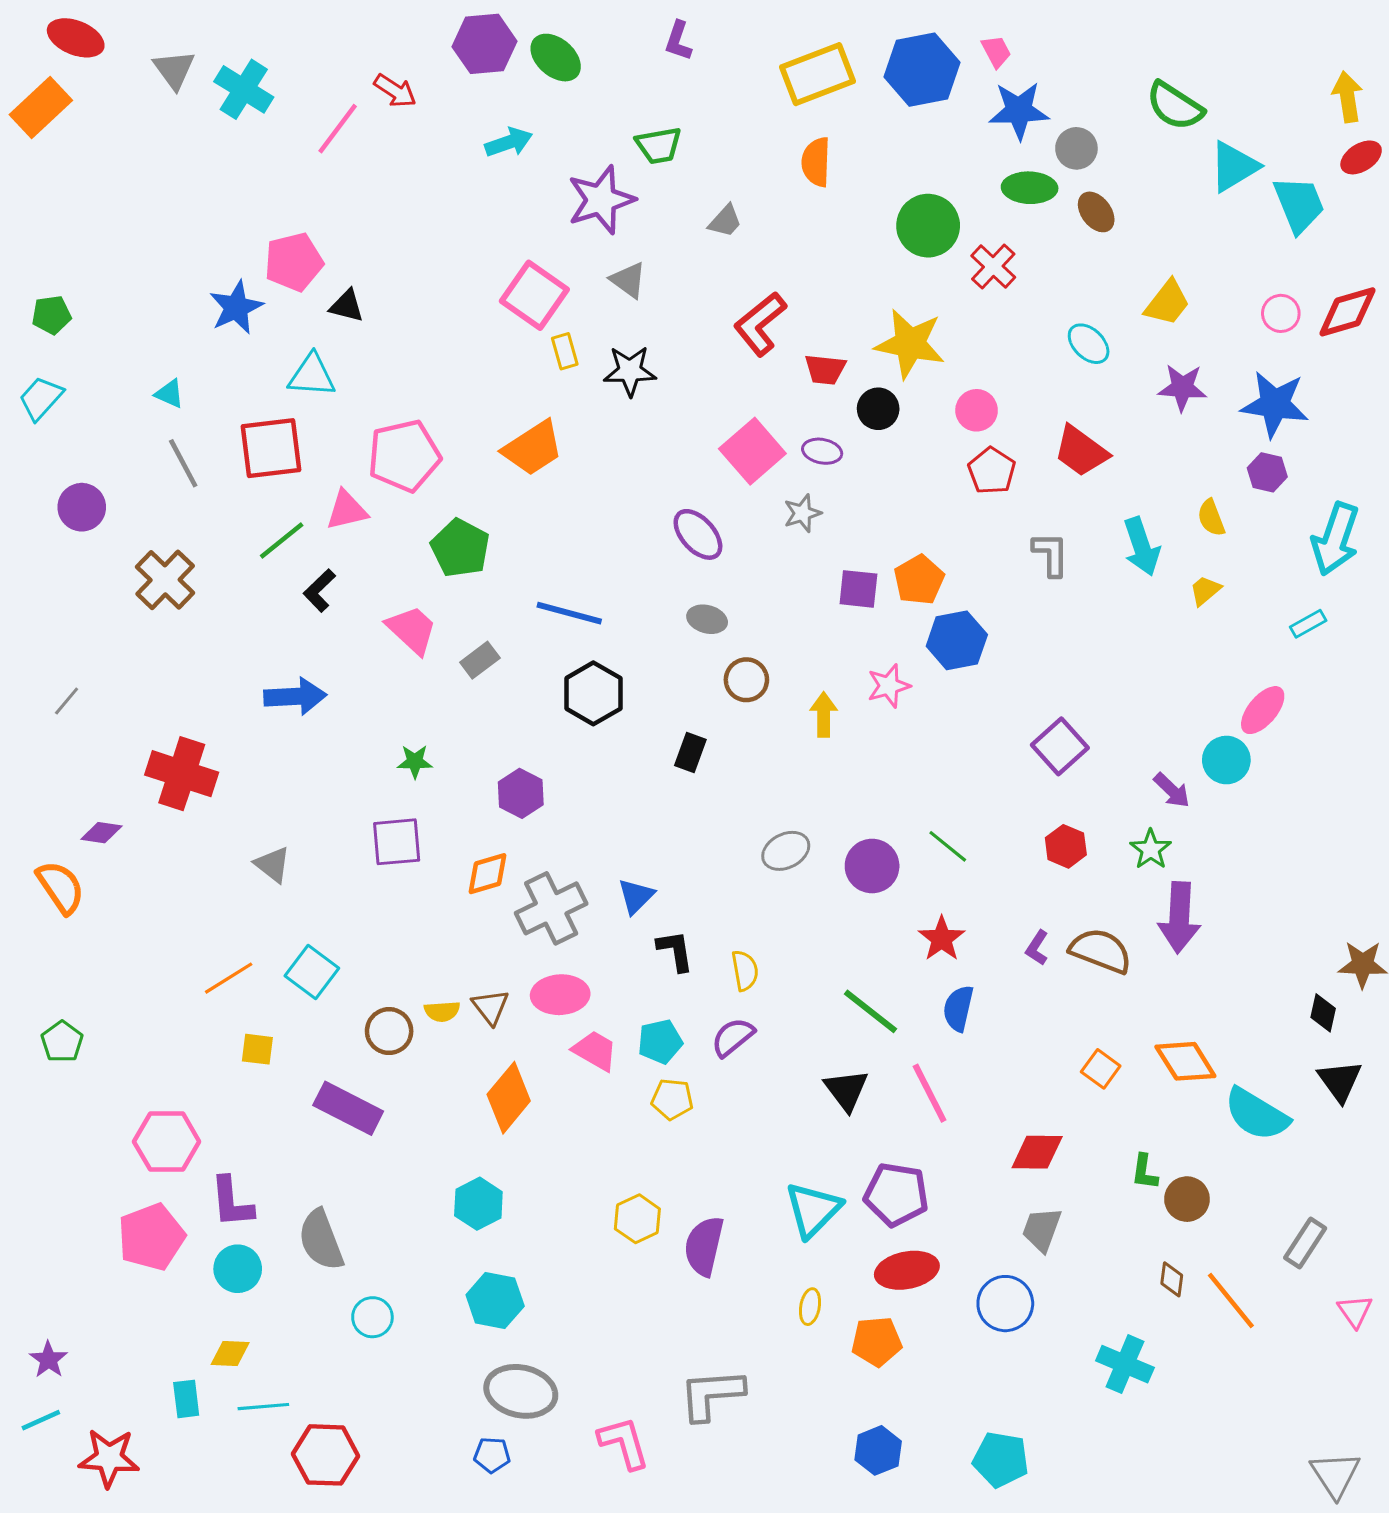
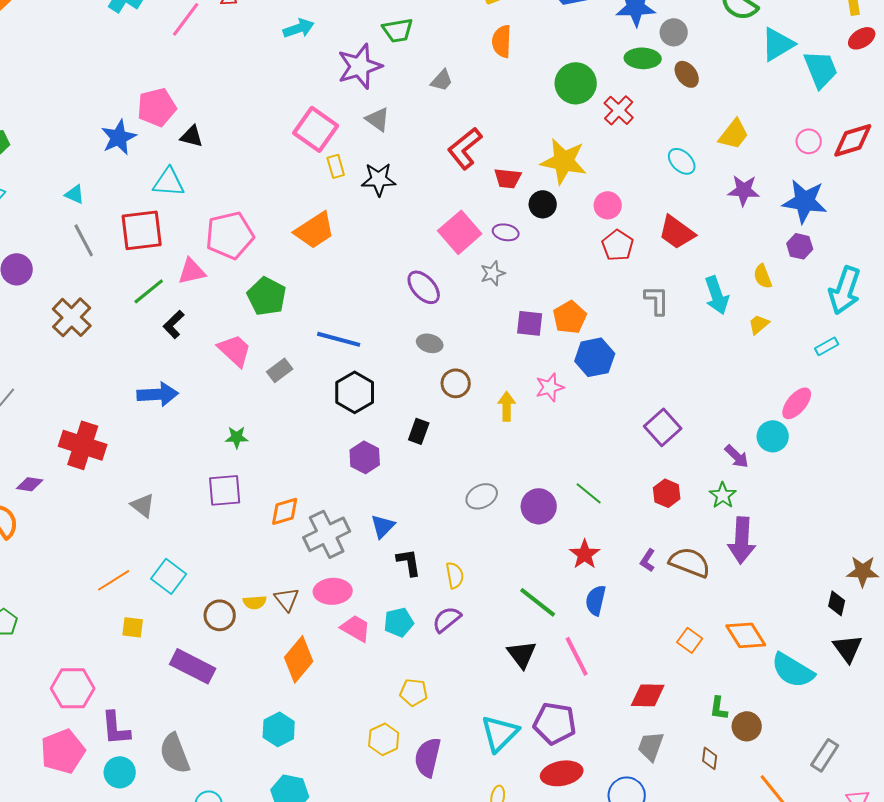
purple hexagon: (521, 793) -> (365, 457), moved
yellow pentagon: (672, 1099) -> (414, 692), moved
brown diamond: (1172, 1279) -> (710, 758), moved

